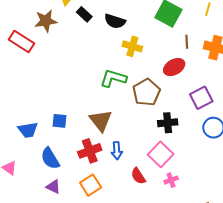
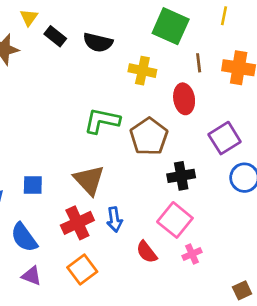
yellow cross: (132, 46) -> (142, 71), moved
red ellipse: (174, 67) -> (184, 99), turned -65

